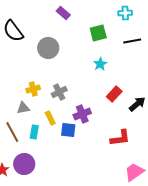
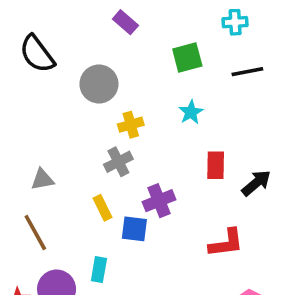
yellow cross: (33, 89) -> (131, 125), moved
red rectangle: (114, 94) -> (216, 165), turned -42
gray triangle: (23, 108) -> (42, 179), moved
cyan rectangle: (34, 132) -> (99, 270), moved

